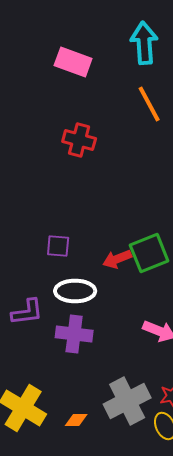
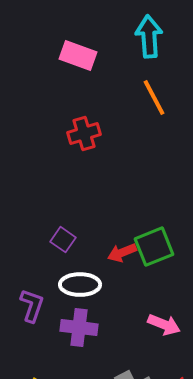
red cross: (79, 140) -> (84, 134), turned -32
purple square: (58, 246) -> (63, 240), turned 30
purple L-shape: (27, 312) -> (32, 306), turned -64

